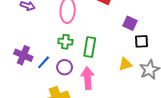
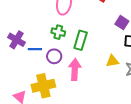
blue line: (44, 62) -> (35, 49), turned 40

